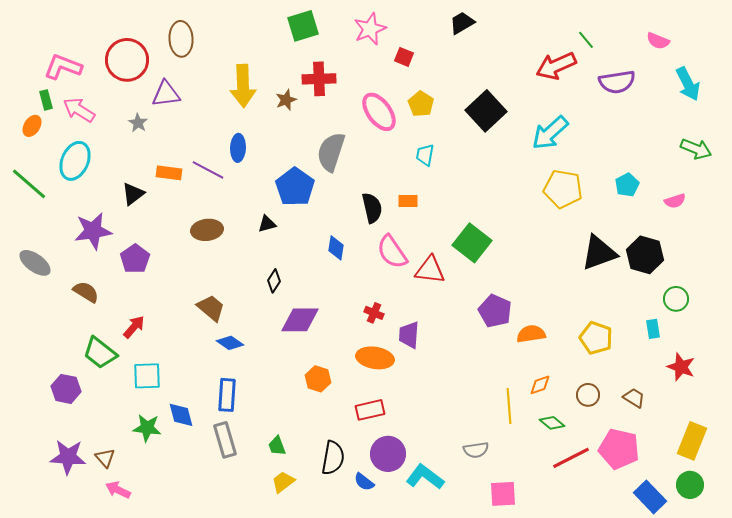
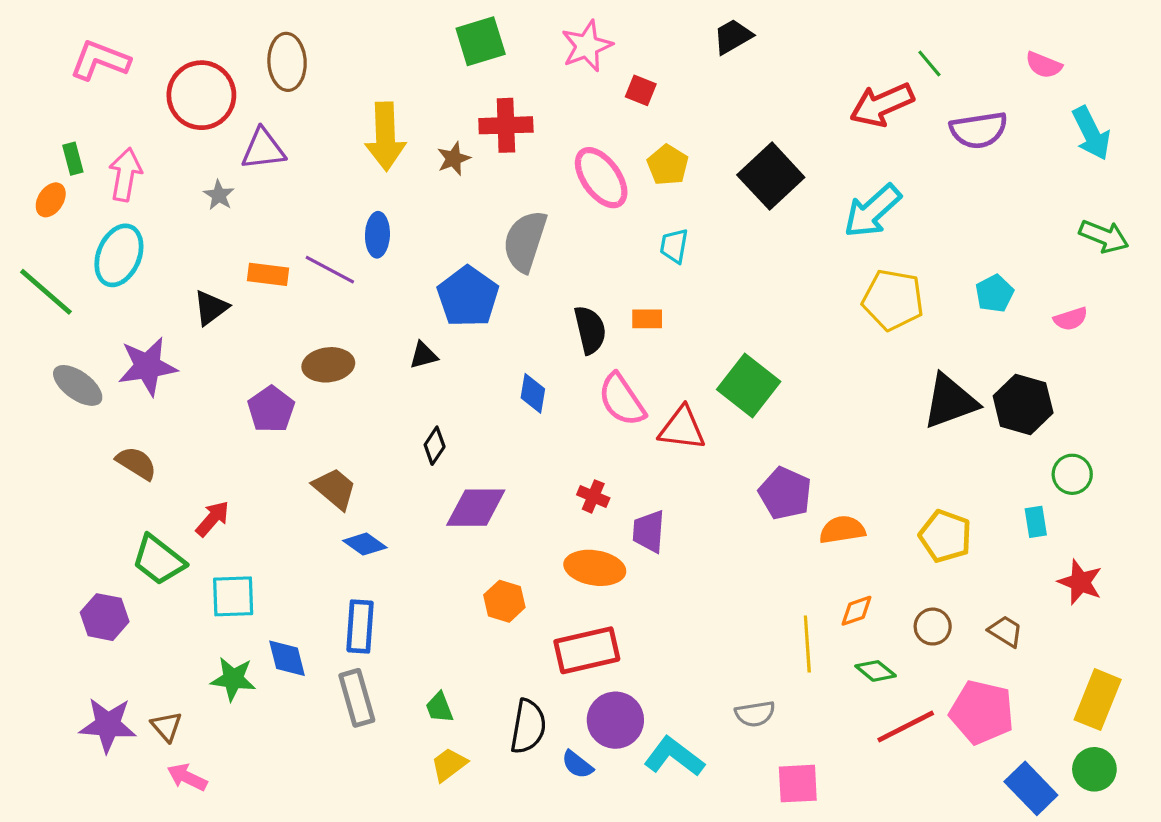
pink L-shape: (63, 67) -> (100, 60), moved
pink arrow: (79, 110) -> (125, 174), turned 68
purple pentagon: (135, 259) -> (271, 409), moved
gray ellipse: (35, 263) -> (78, 385), moved
red rectangle: (370, 410) -> (587, 650), size x1.4

